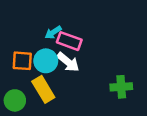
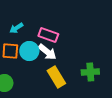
cyan arrow: (53, 32) -> (16, 28), moved
yellow rectangle: (43, 89) -> (56, 77), moved

